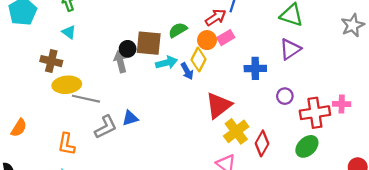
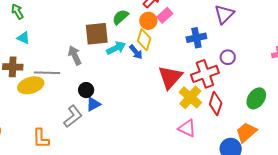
black circle: (128, 49) -> (86, 90), moved
gray line: (86, 99) -> (47, 73), moved
red cross: (315, 113) -> (205, 74), moved

